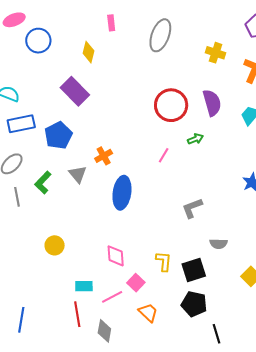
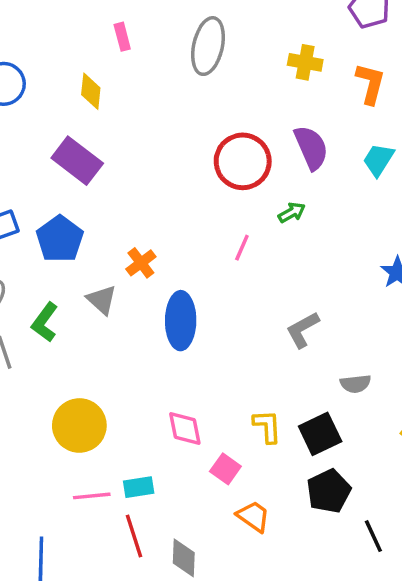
yellow circle: (55, 245) -> (79, 425), size x1.6
pink line: (112, 297) -> (92, 496), moved, turned 30
black pentagon: (194, 304) -> (329, 491), turned -30

